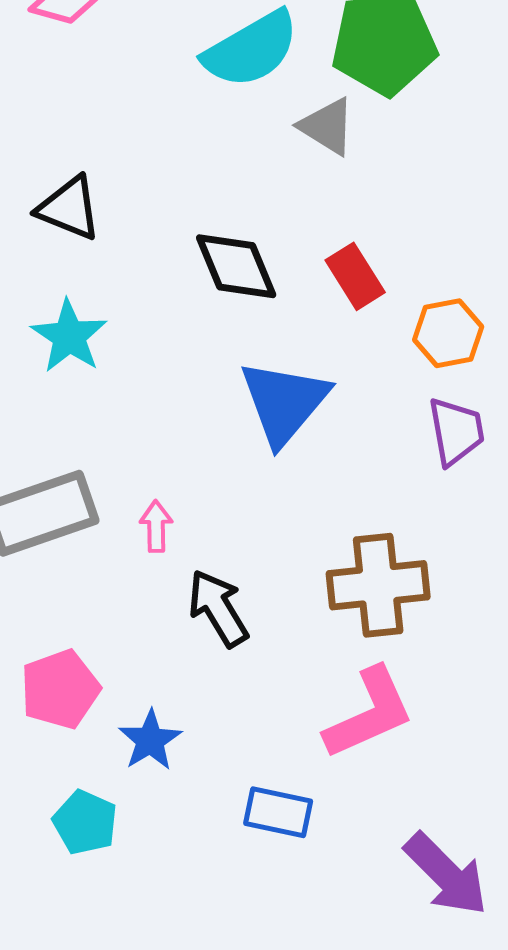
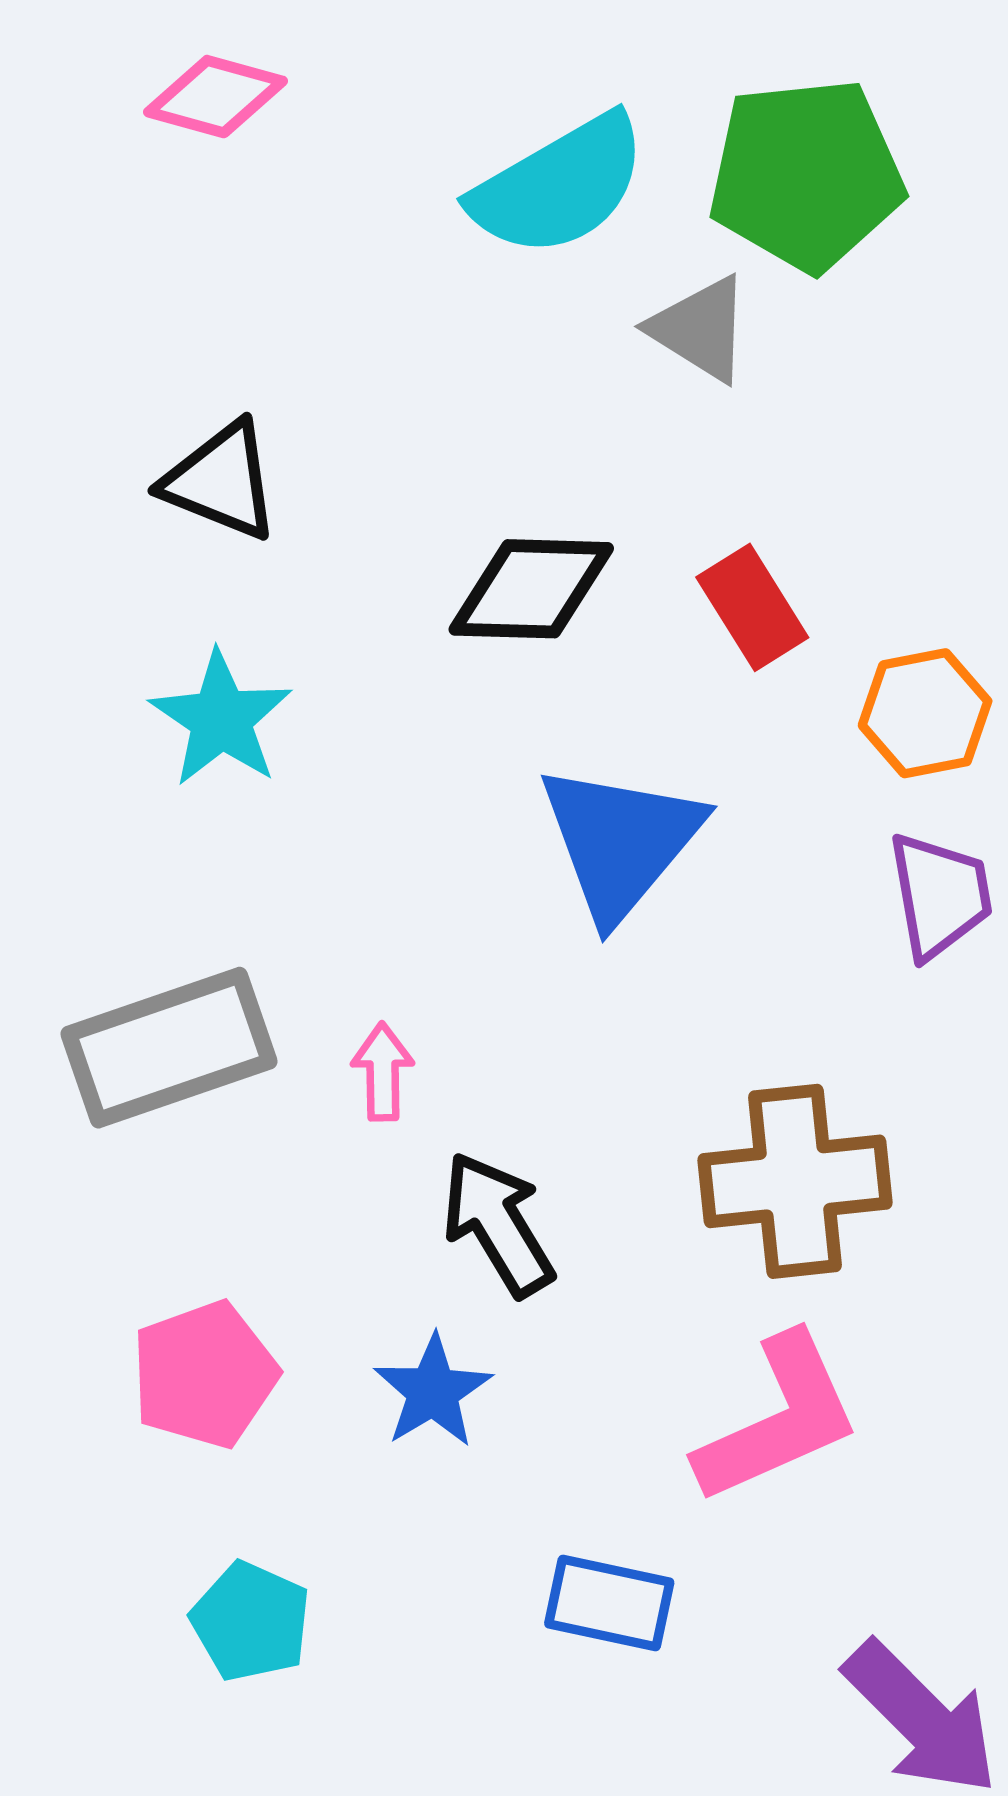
black diamond: (236, 266) -> (531, 589), turned -66
blue star: (150, 740) -> (433, 1391), moved

